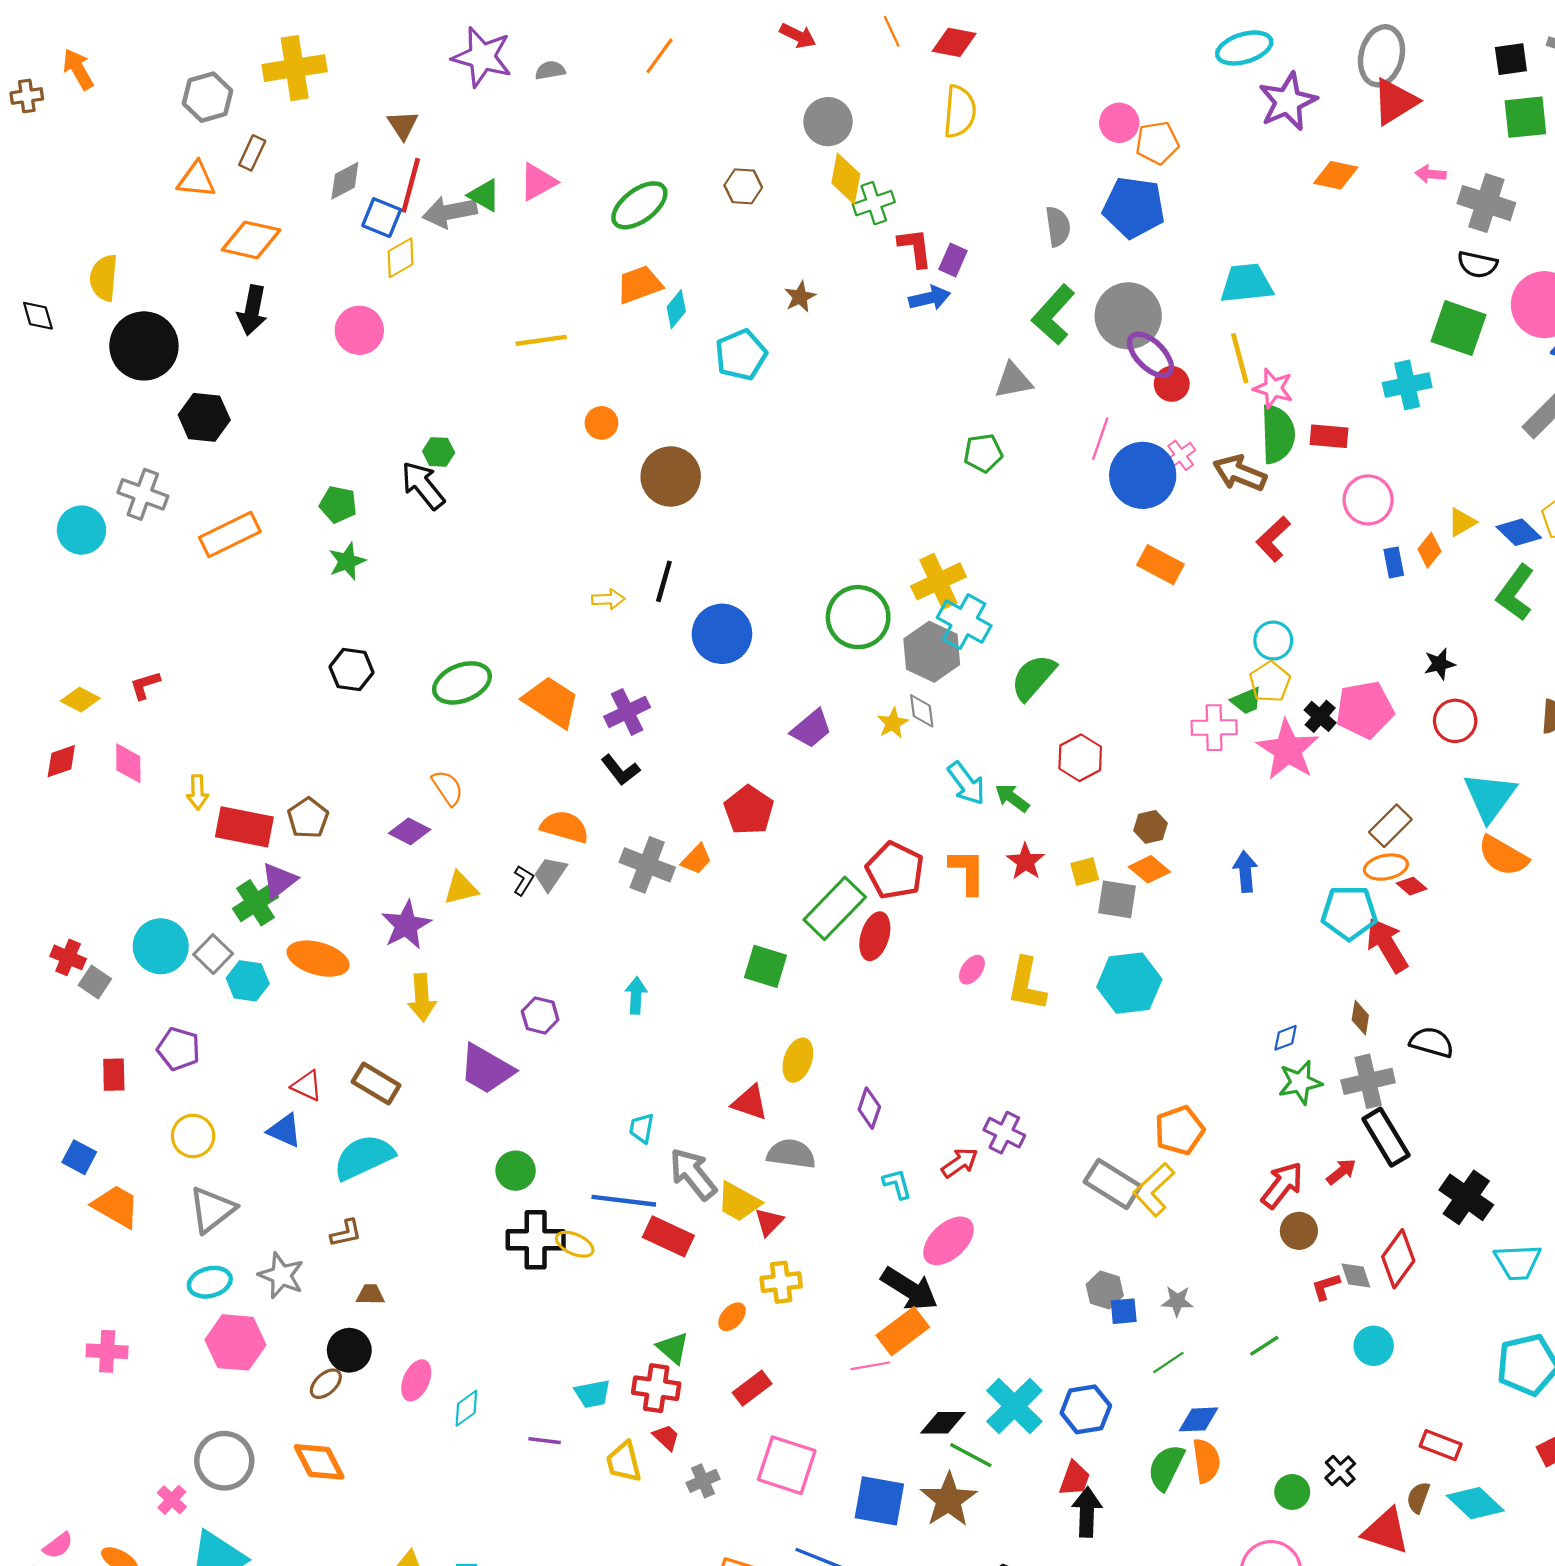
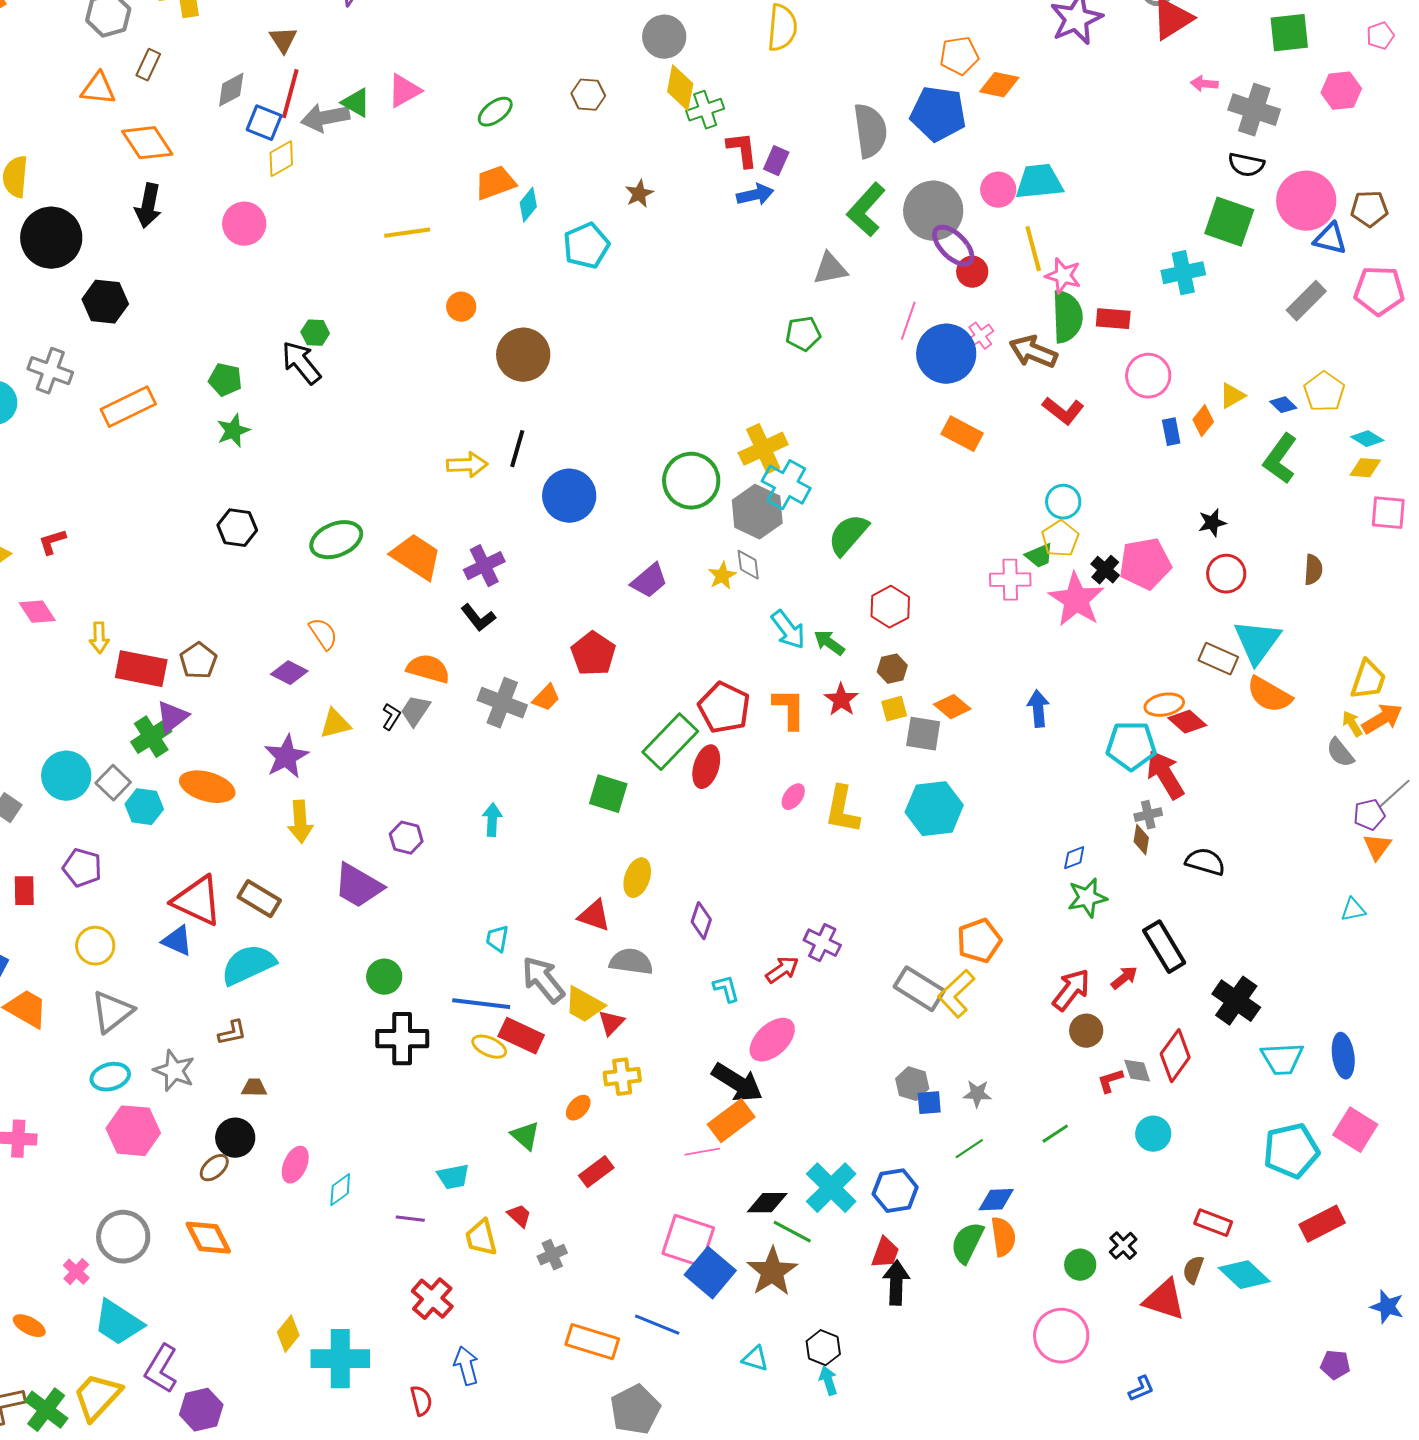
pink circle: (1119, 123) -> (998, 190), moved
orange diamond: (1336, 175) -> (999, 85), moved
green ellipse: (639, 205) -> (495, 112), size x0.7
gray semicircle: (1058, 227) -> (870, 131), size x1.5
orange diamond: (251, 240) -> (147, 143), turned 44
blue diamond: (1519, 532) -> (1283, 405), size x0.7
red L-shape: (1273, 539) -> (1063, 411), turned -99
yellow arrow: (608, 599) -> (467, 465), size x1.4
pink diamond: (128, 763) -> (37, 612), turned -33
brown rectangle: (1390, 826) -> (1218, 659), moved, turned 69
brown hexagon: (1150, 827) -> (892, 669), moved
red diamond: (1412, 886) -> (1187, 722), size x1.4
gray cross: (1368, 1081) -> (1148, 815), moved, size x0.6
red triangle: (307, 1086) -> (197, 901), size x1.8
yellow ellipse: (575, 1244) -> (489, 1047), moved
red cross: (656, 1388) -> (432, 1299), moved, turned 33
pink square: (787, 1465) -> (688, 1241), moved
blue square: (879, 1501) -> (710, 1273), turned 30

